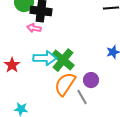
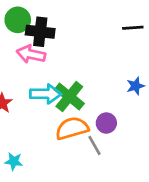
pink arrow: (34, 28) -> (31, 54), size x1.5
orange semicircle: (65, 84) -> (72, 128), turned 40

